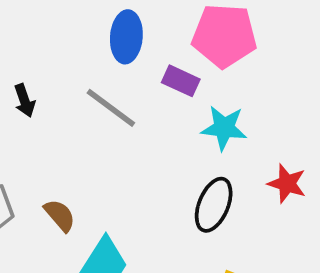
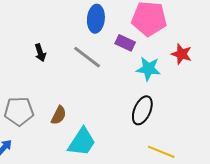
red star: (287, 184) -> (182, 54), moved
brown semicircle: (60, 215) -> (59, 115), turned 66

